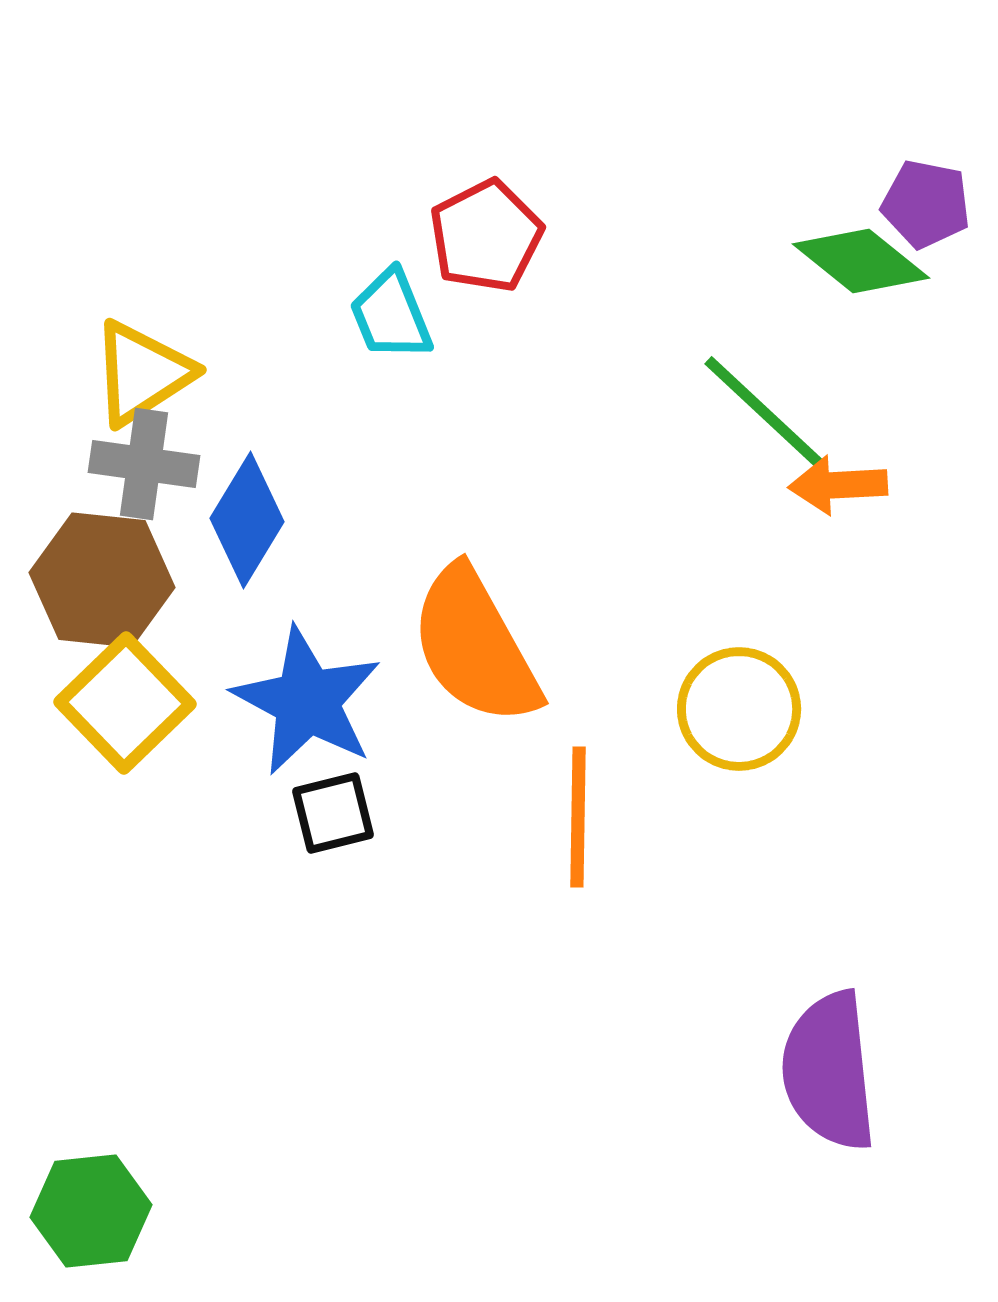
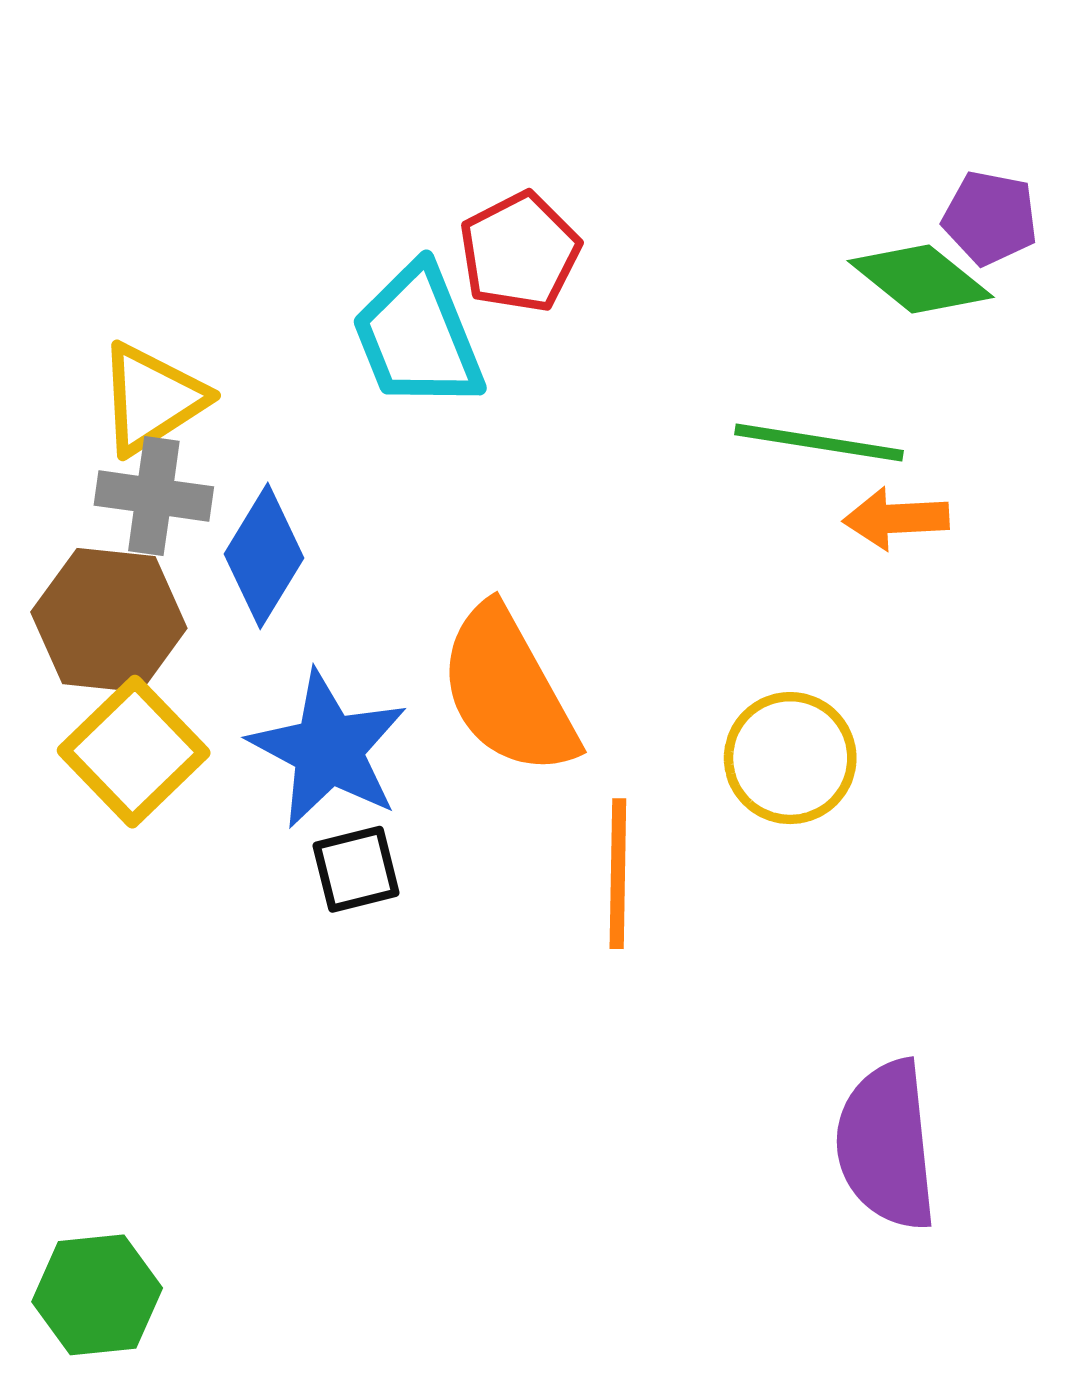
cyan trapezoid: (391, 315) -> (418, 337), size x1.5
green line: (766, 414) -> (819, 443), turned -34

